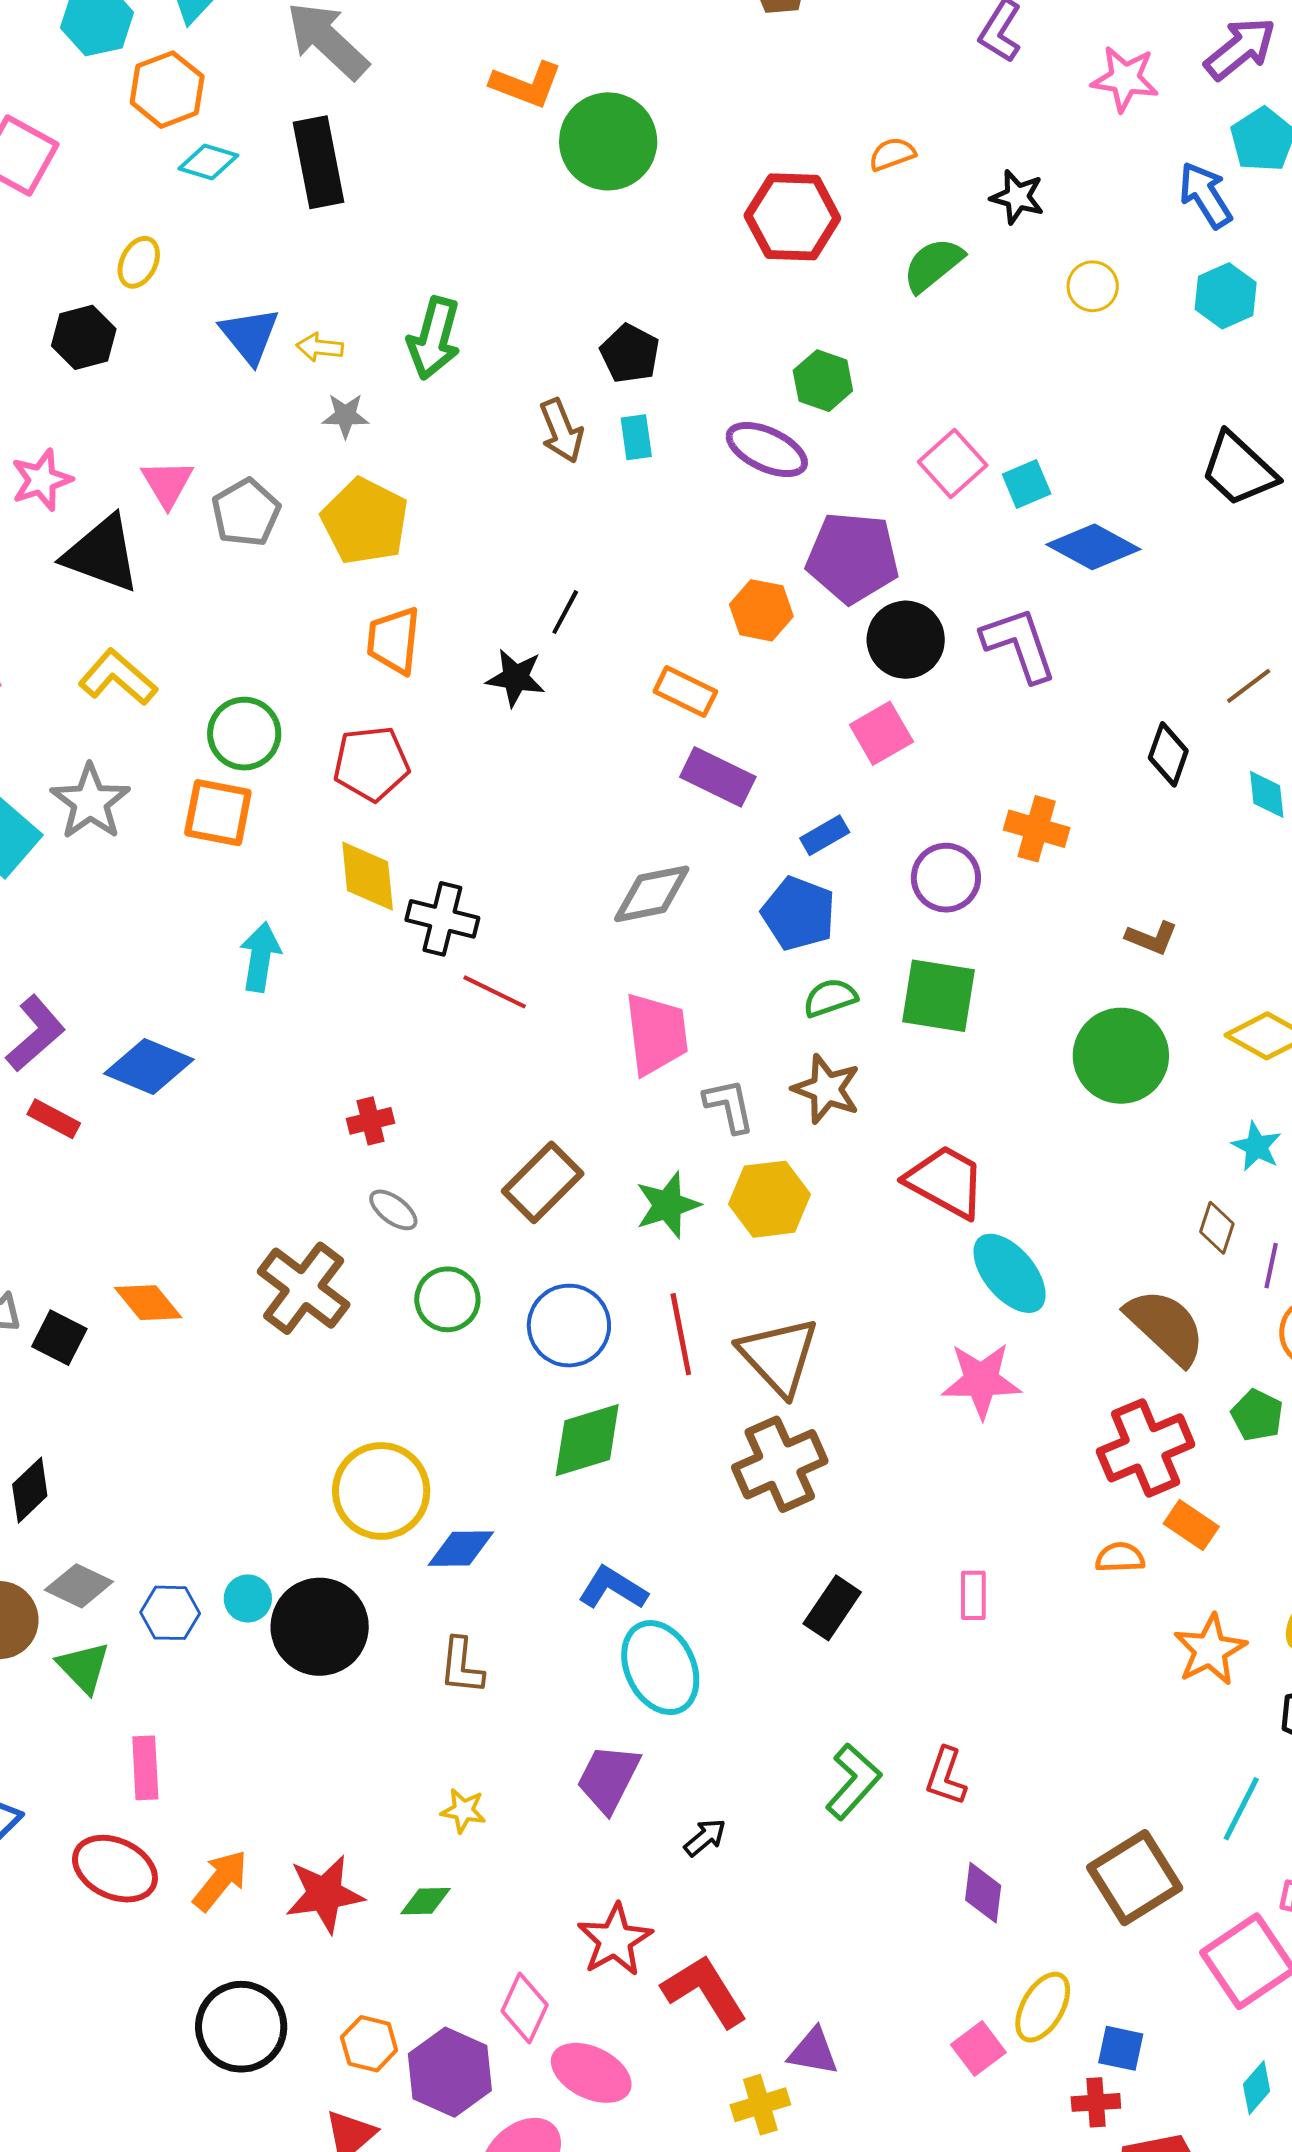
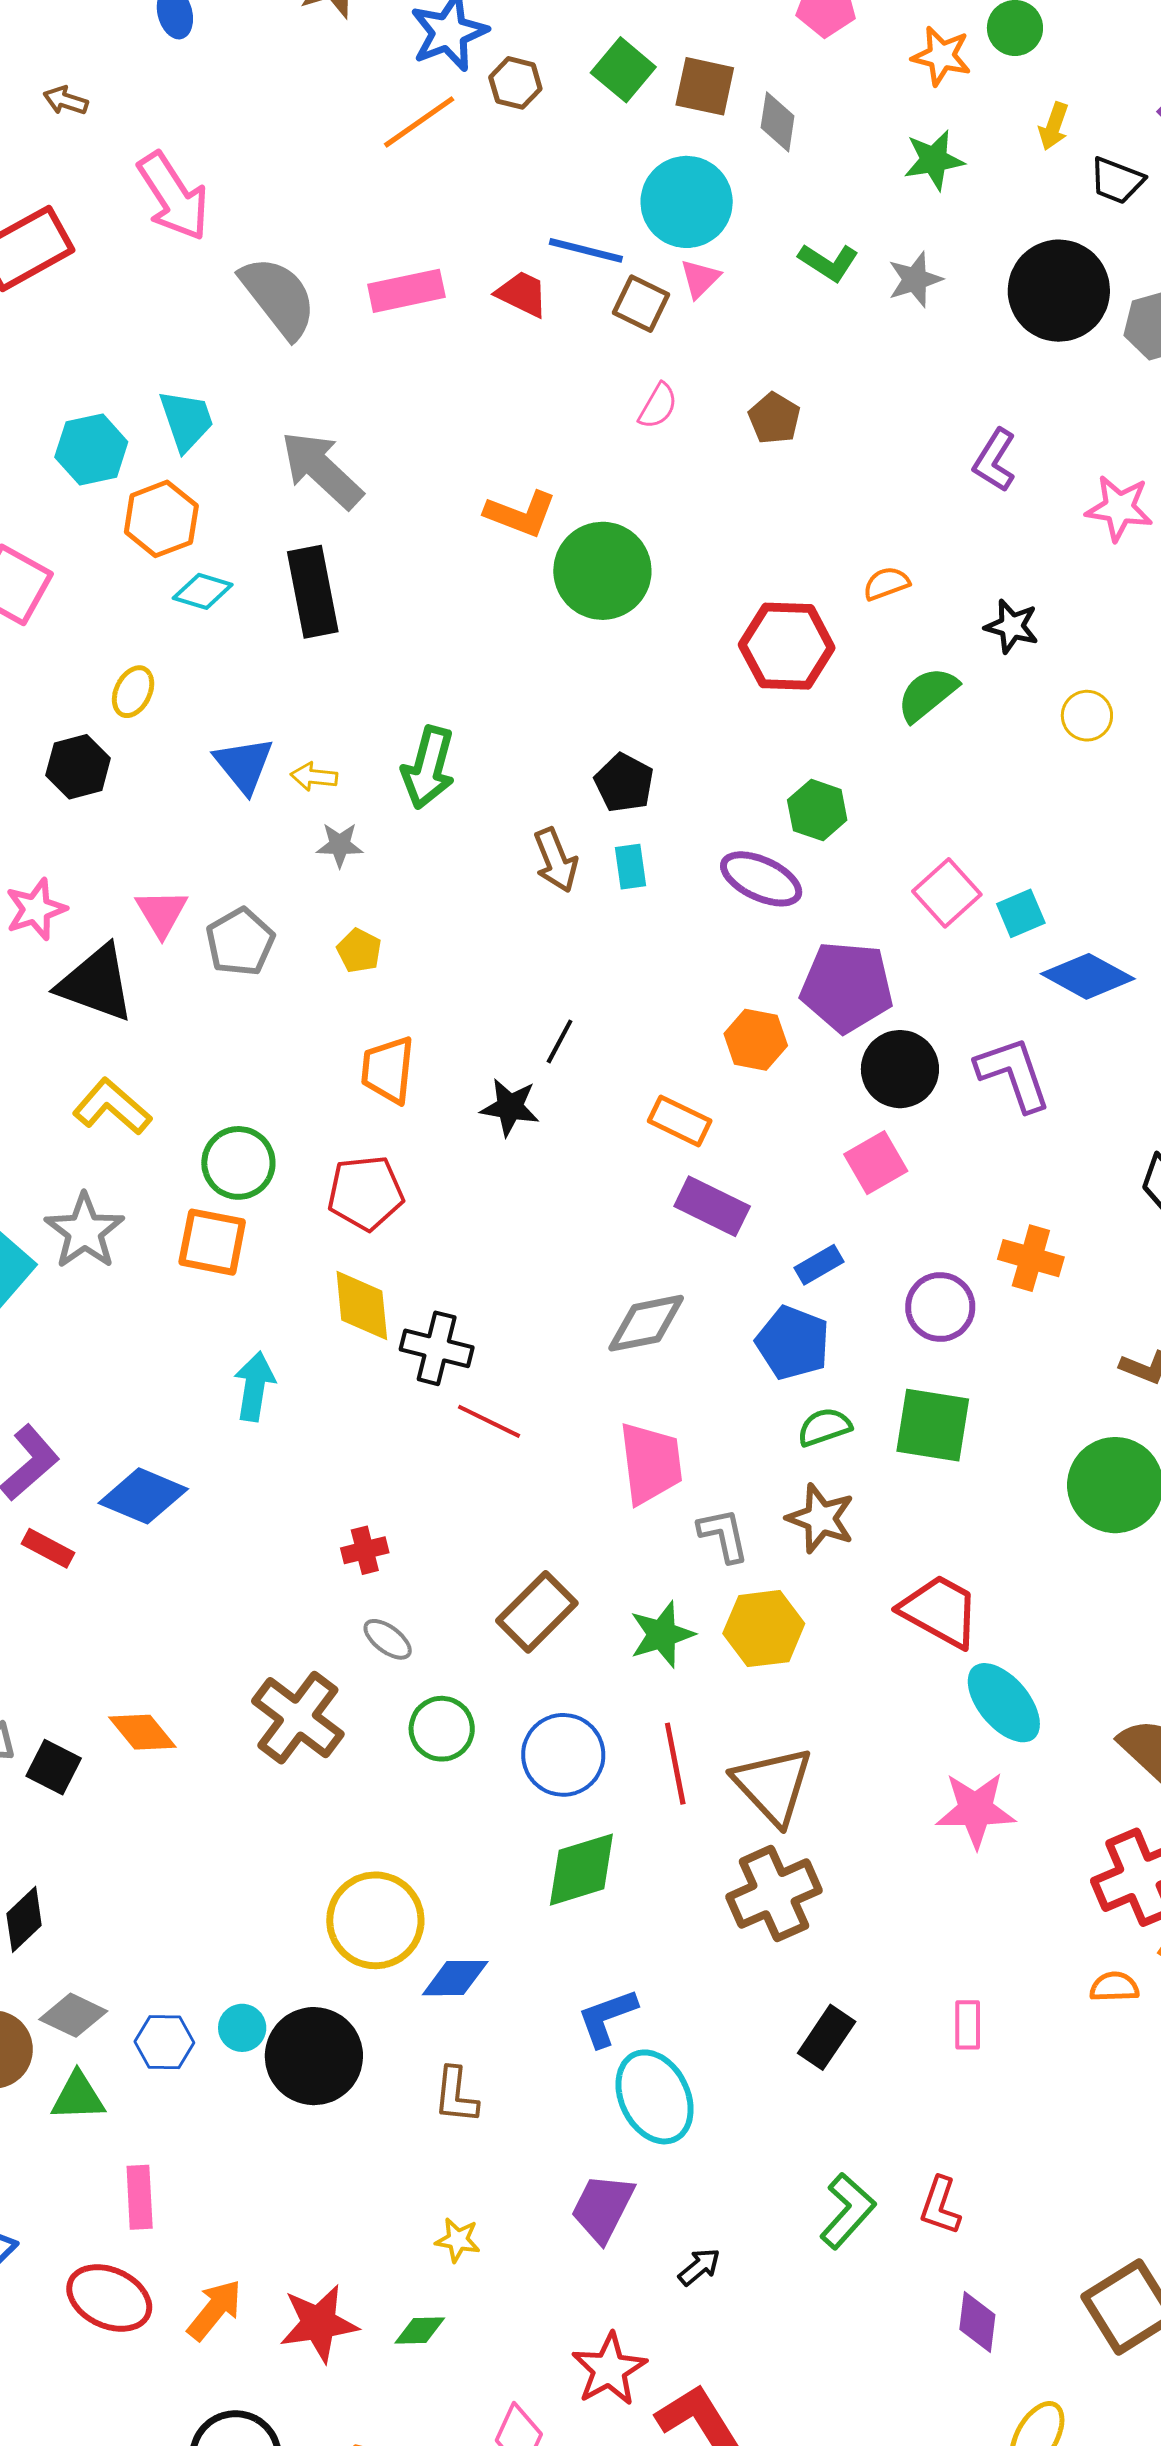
yellow pentagon: (365, 521) -> (359, 951), size x0.5
blue L-shape: (613, 1588) -> (607, 2018), turned -52
green triangle: (84, 1667) -> (78, 2097), turned -48

